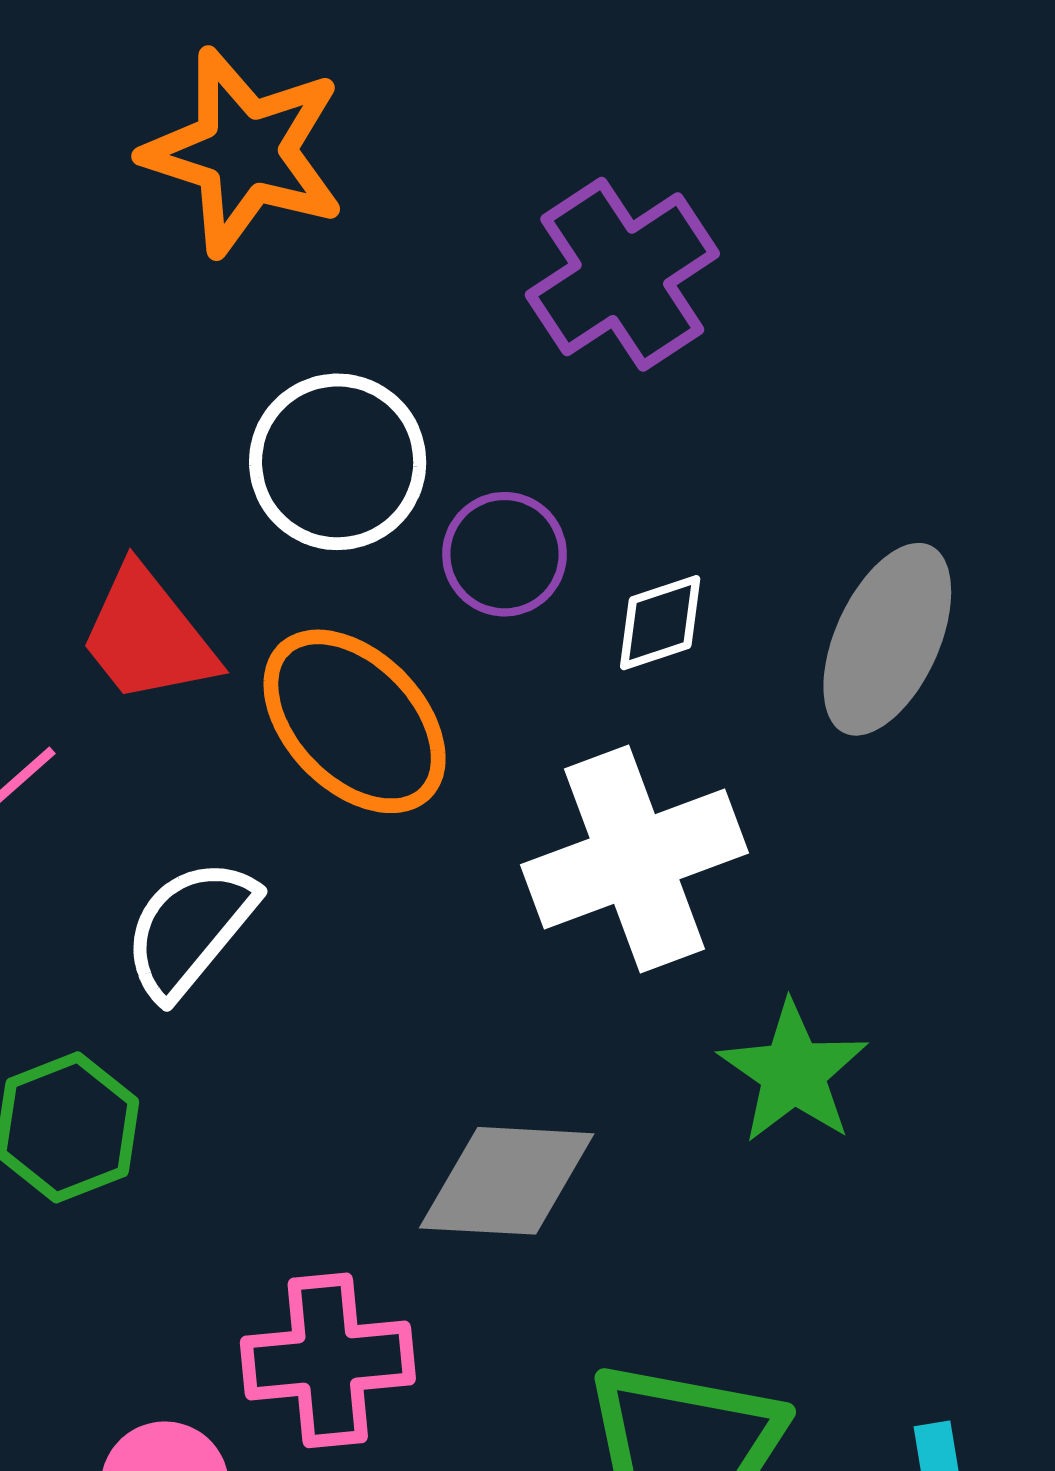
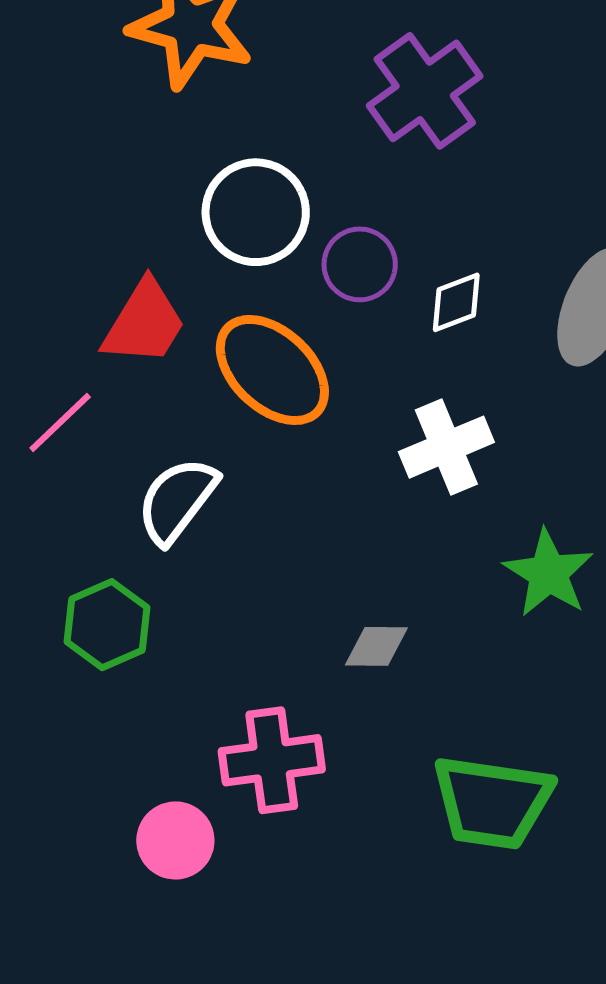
red trapezoid: (148, 636) -> (144, 323), turned -108
white cross: (635, 859) -> (446, 447), size x0.7
gray diamond: (507, 1181) -> (376, 646), size x0.6

